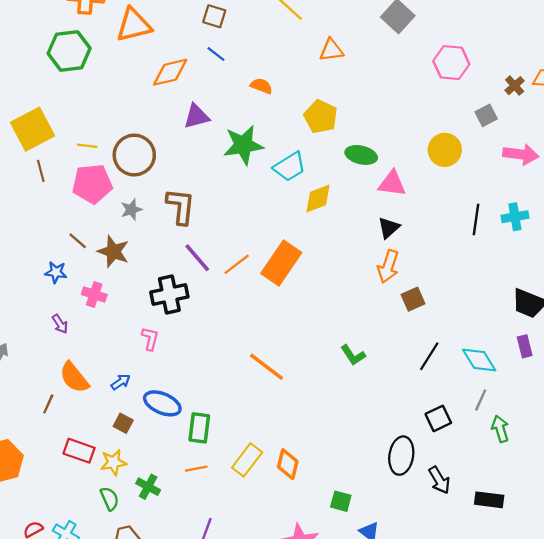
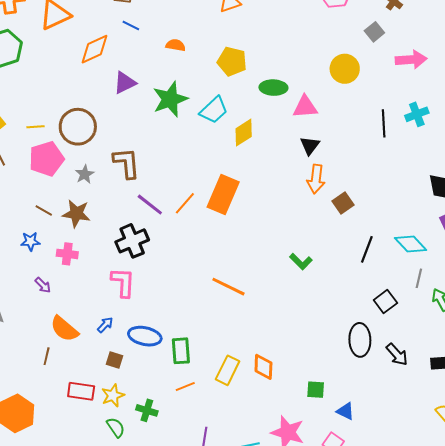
pink L-shape: (150, 339) -> (123, 282), size x1.5

